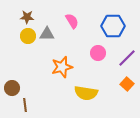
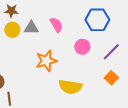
pink semicircle: (72, 21) -> (56, 25), moved

